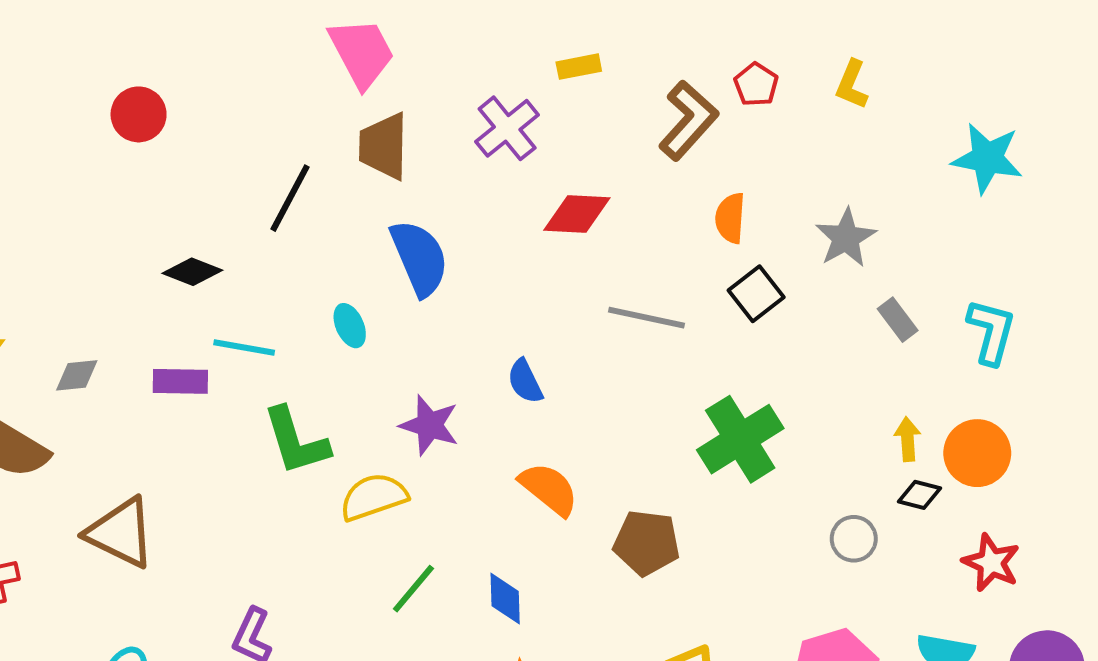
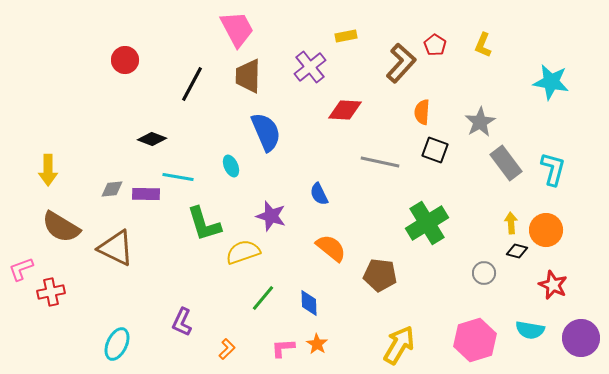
black line: (290, 198) -> (192, 84), moved
black square: (756, 294) -> (435, 150), turned -32
gray rectangle: (898, 320) -> (506, 163), size x1.6
gray diamond: (77, 375) -> (112, 189), moved
brown triangle: (121, 533) -> (116, 248), moved

